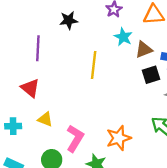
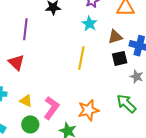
cyan star: (123, 37) -> (89, 24), moved
yellow line: (94, 65) -> (81, 58), moved
yellow triangle: (45, 119) -> (26, 101), moved

